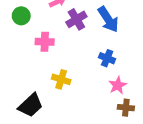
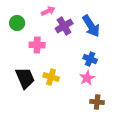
pink star: (118, 85) -> (87, 78), moved
black trapezoid: (31, 105) -> (25, 78), moved, turned -70
brown cross: (126, 108) -> (97, 102), moved

